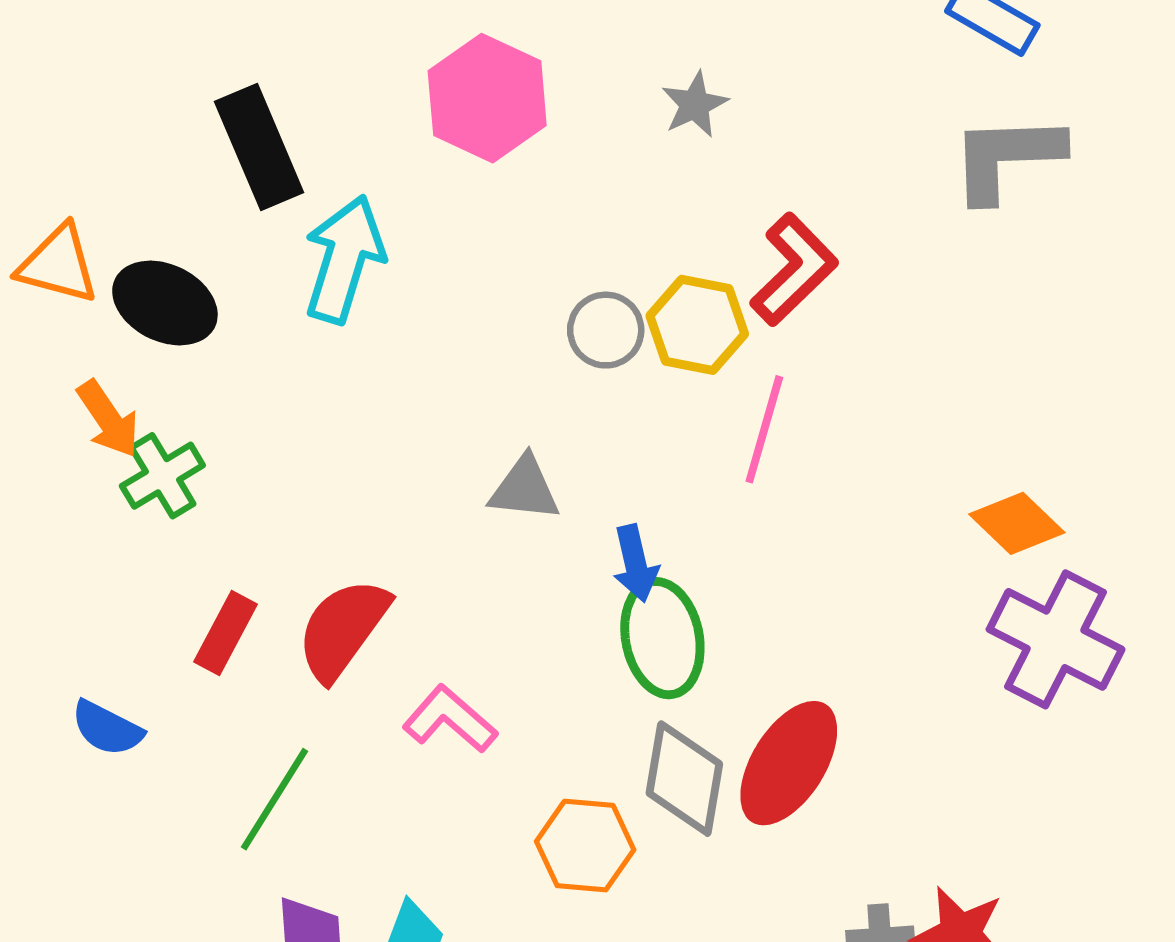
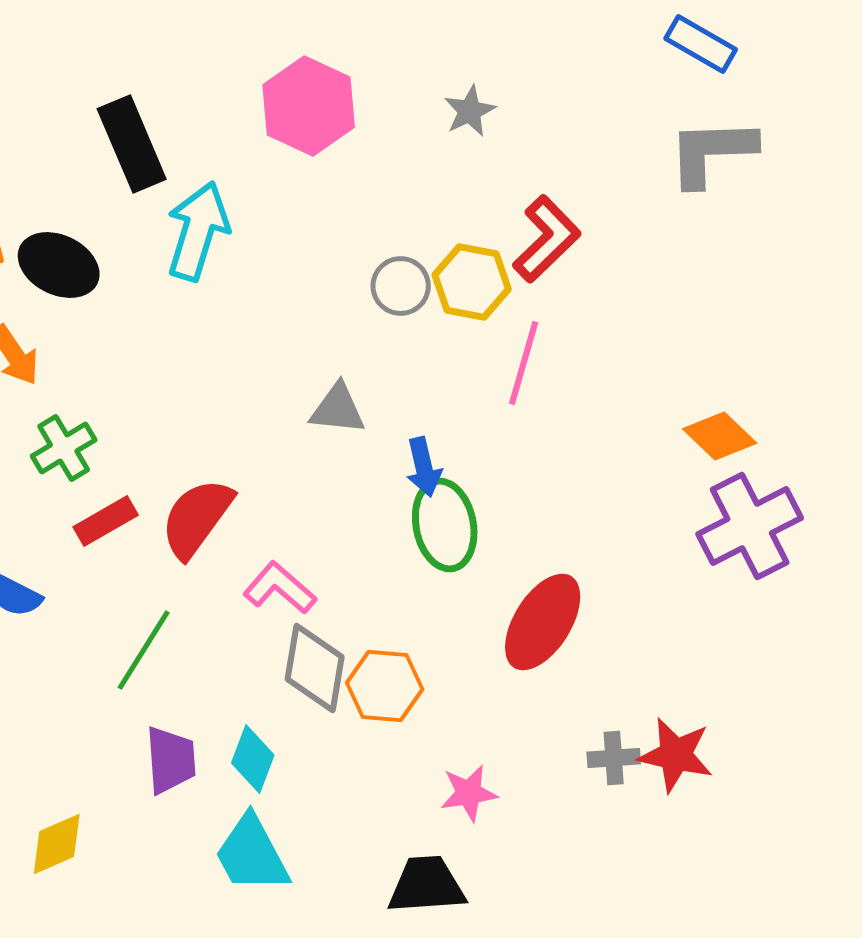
green cross: (162, 476) -> (64, 448), moved
red rectangle: (226, 633) -> (106, 521), turned 32
purple cross: (1056, 639) -> (750, 526), turned 36
gray diamond: (684, 779) -> (315, 668), moved

